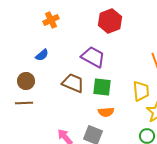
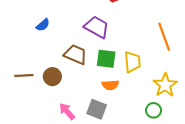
brown circle: (26, 81) -> (52, 77), moved
yellow trapezoid: (141, 91) -> (132, 62), moved

